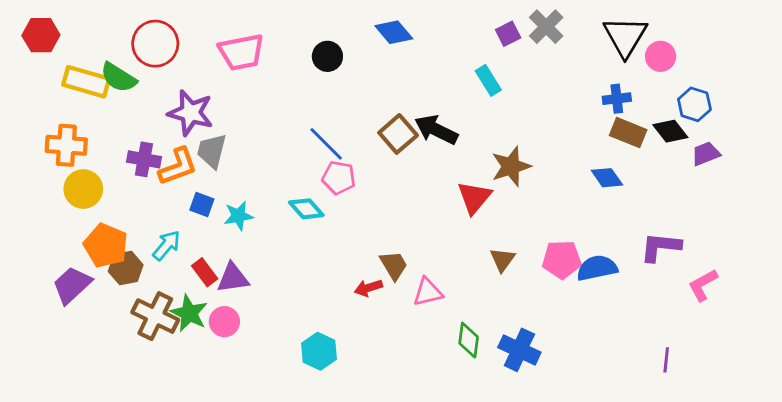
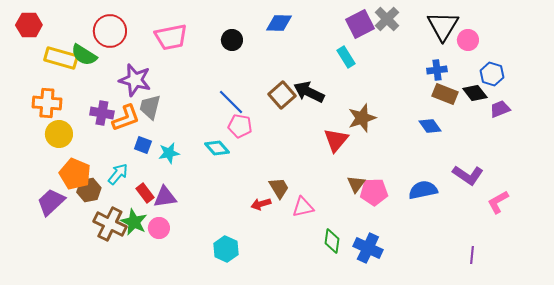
blue diamond: (394, 32) -> (279, 23), turned -48
purple square: (508, 34) -> (360, 24), size x1.6
purple L-shape: (661, 247) -> (468, 175), turned -152
pink pentagon: (562, 260) -> (374, 192), moved

